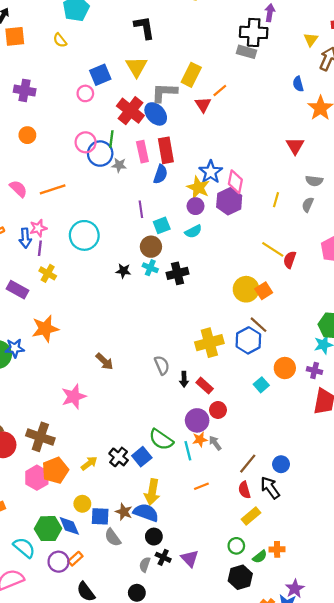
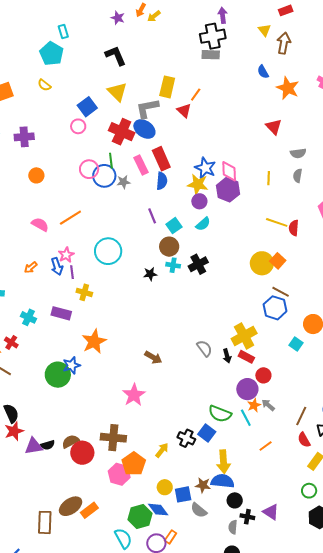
yellow cross: (209, 343) -> (244, 336), moved
cyan semicircle: (24, 548) -> (123, 538), turned 35

